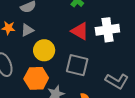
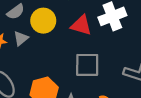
yellow circle: (44, 50) -> (43, 21), moved

